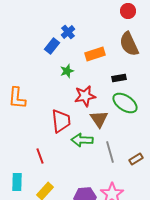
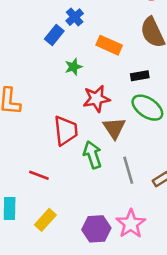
orange rectangle: (95, 54) -> (109, 45), turned 42
green arrow: (82, 140) -> (93, 155), turned 70
red line: (40, 156) -> (39, 175), turned -49

